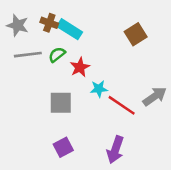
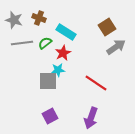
cyan rectangle: (70, 29) -> (66, 32), moved
cyan star: (99, 89) -> (58, 70), moved
gray arrow: (155, 96) -> (116, 47), moved

